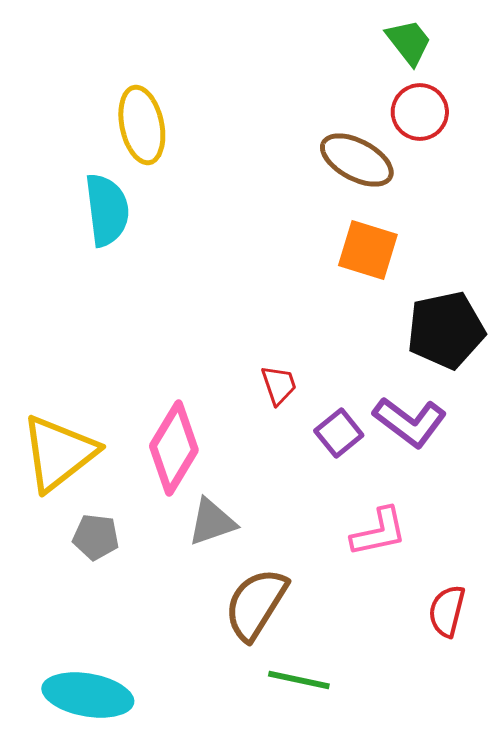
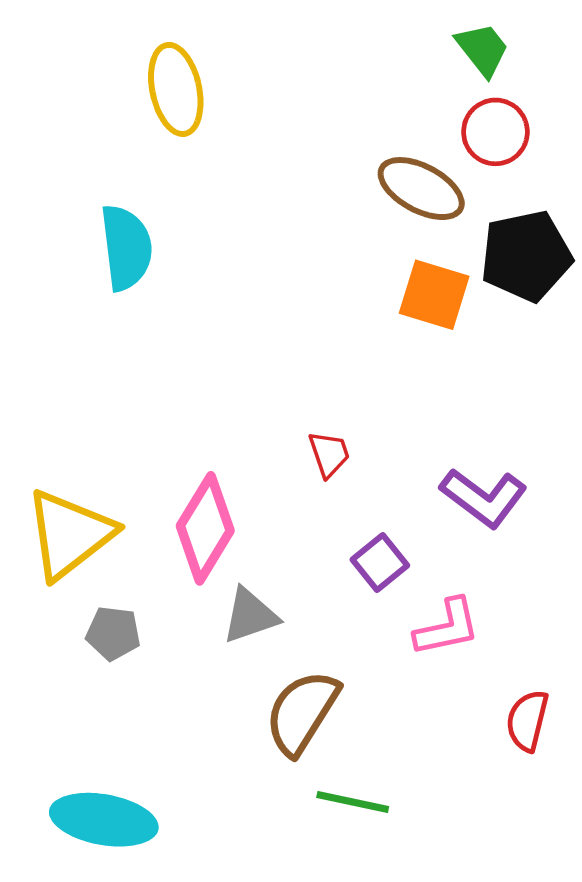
yellow ellipse: (142, 125) -> (176, 89), moved
black pentagon: (446, 330) -> (526, 256), moved
purple square: (339, 433) -> (380, 563), moved

